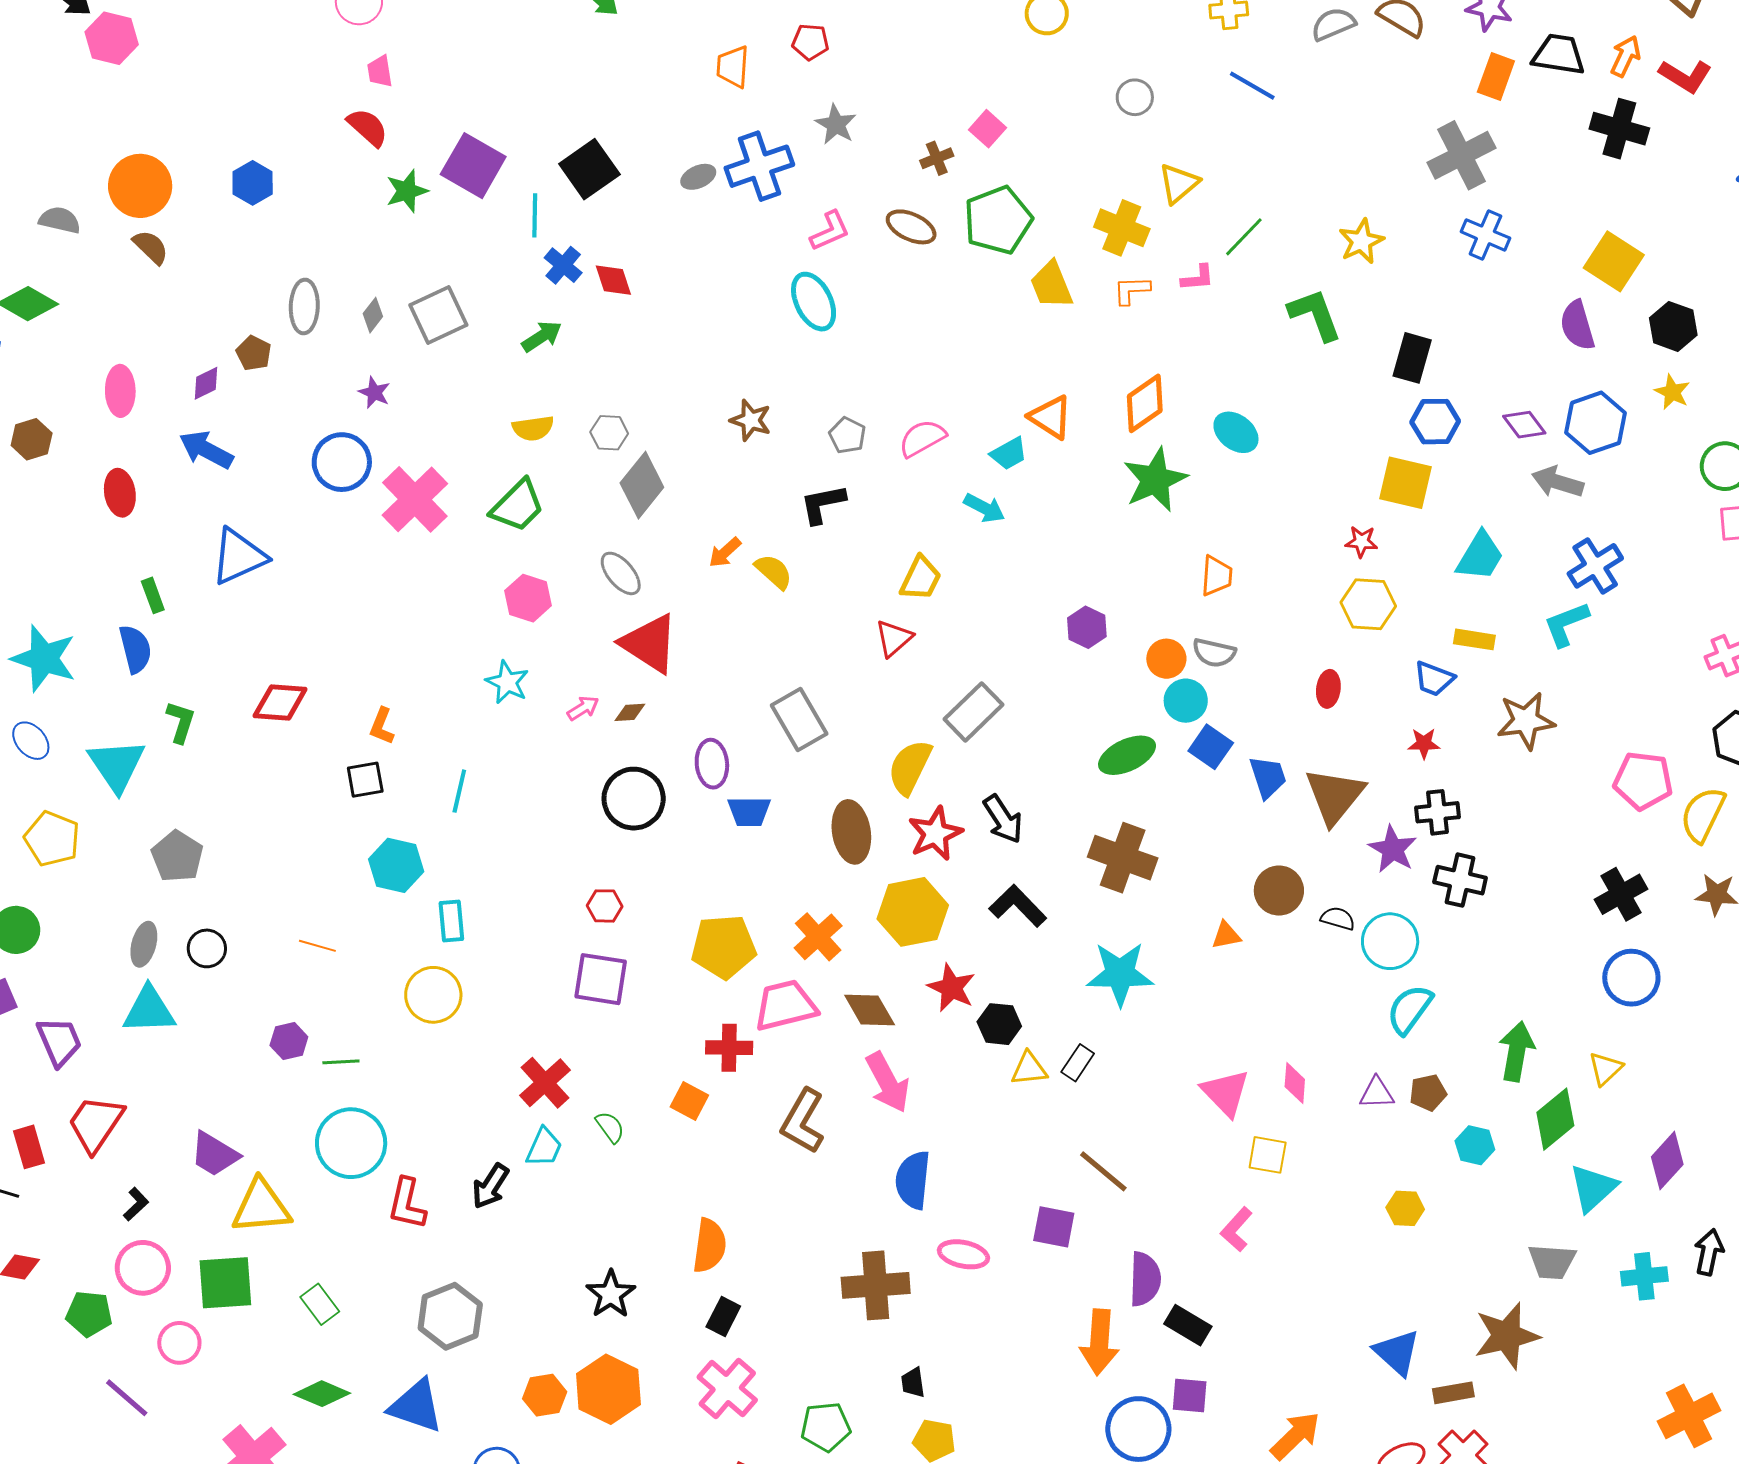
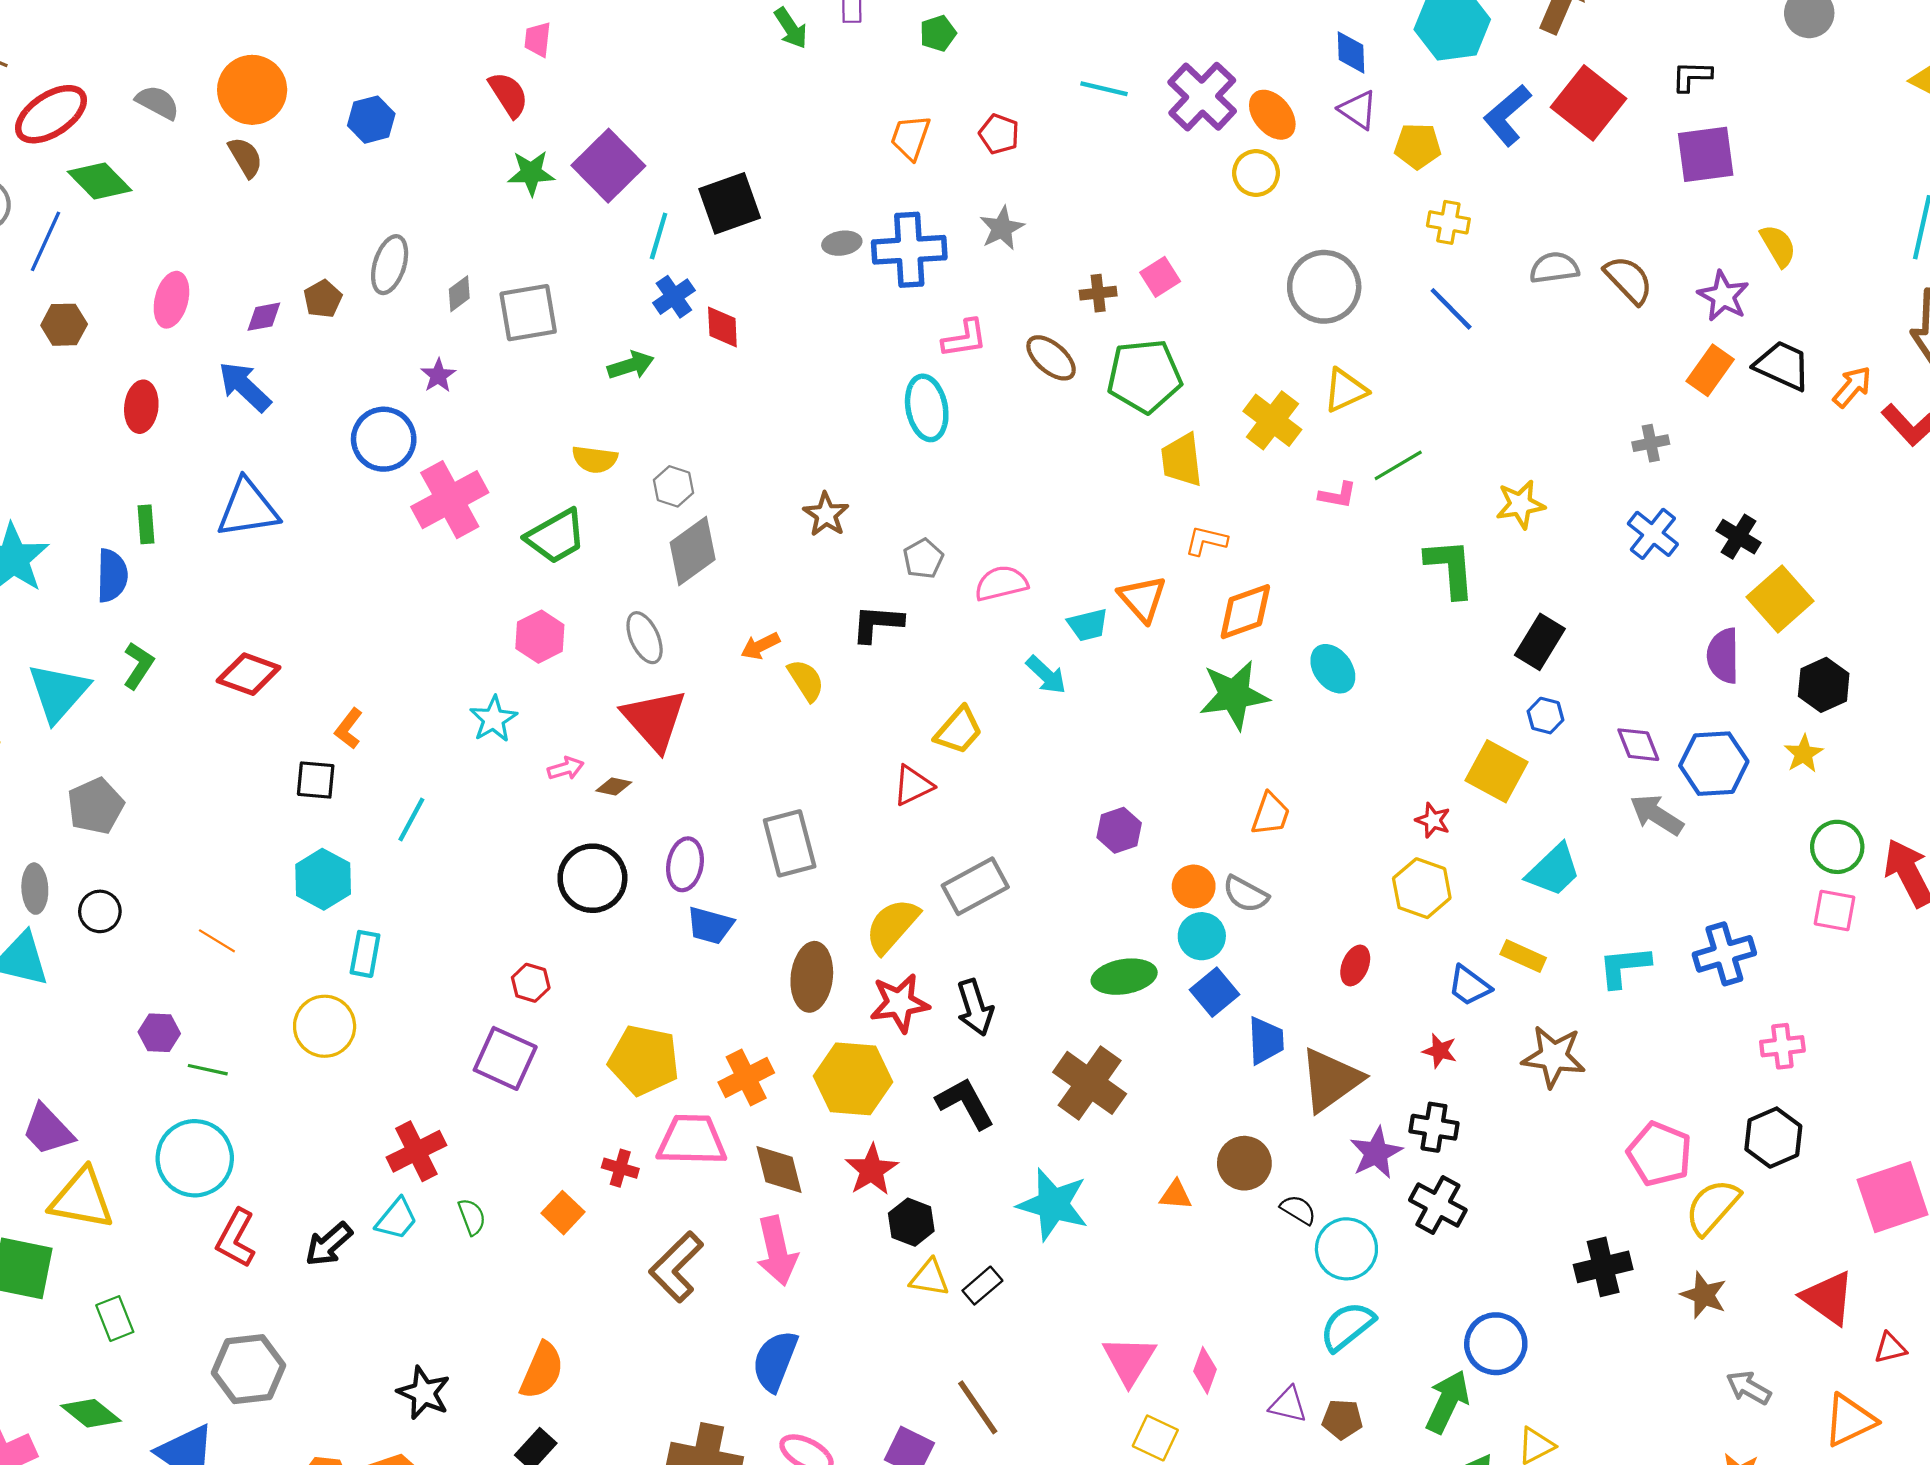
gray circle: (1135, 97) -> (1324, 287), size x1.8
black cross: (1619, 129) -> (1739, 537), moved, size x0.7
gray cross: (1461, 155) -> (1651, 443), size x0.5
orange L-shape: (1132, 290) -> (1206, 541), moved
blue hexagon: (1435, 422) -> (1545, 716), size x0.7
blue cross: (1595, 566) -> (1724, 954), moved
gray ellipse: (144, 944) -> (35, 889), turned -33
blue circle: (1631, 978) -> (1496, 1344), moved
red cross: (729, 1048) -> (620, 1168), size x0.7
black star: (611, 1294) -> (424, 1393), turned -30

